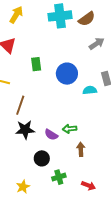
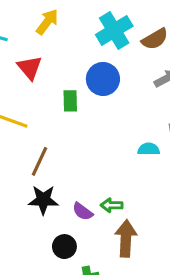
cyan cross: (60, 16) -> (114, 30), turned -30
blue circle: (67, 74) -> (103, 79), moved
brown arrow: (81, 149) -> (126, 238), size x1.6

